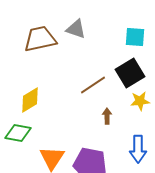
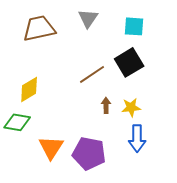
gray triangle: (76, 29) -> (88, 18), moved, turned 45
yellow star: (140, 101) -> (131, 107), moved

